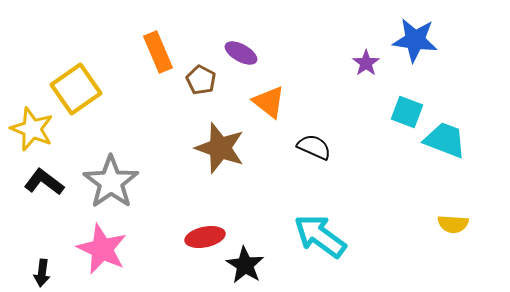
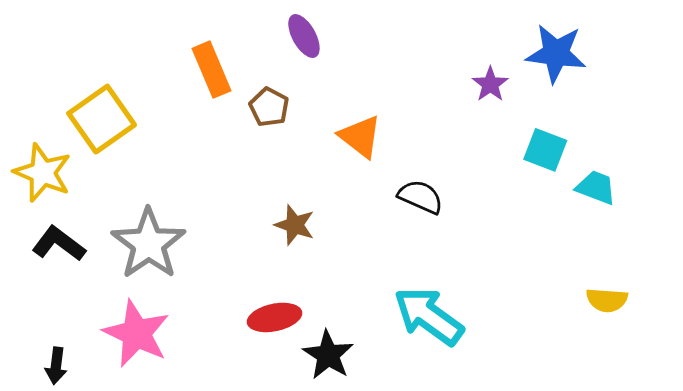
purple ellipse: (241, 53) -> (304, 36), moved, turned 32
cyan trapezoid: (445, 140) -> (596, 187), size x0.7
brown star: (220, 148) -> (295, 225), moved, size x0.6

